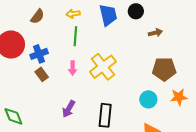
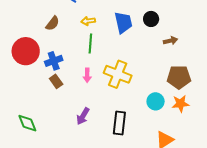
yellow cross: (103, 67) -> (118, 74), turned -32
orange star: (179, 97) -> (180, 104), moved
cyan circle: (148, 99) -> (156, 101), moved

